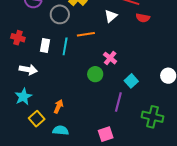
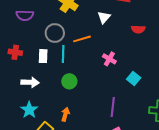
gray circle: (60, 14) -> (55, 33), moved
red semicircle: (143, 18) -> (138, 29), moved
green circle: (95, 74) -> (69, 81), moved
purple line: (118, 102) -> (113, 107), moved

